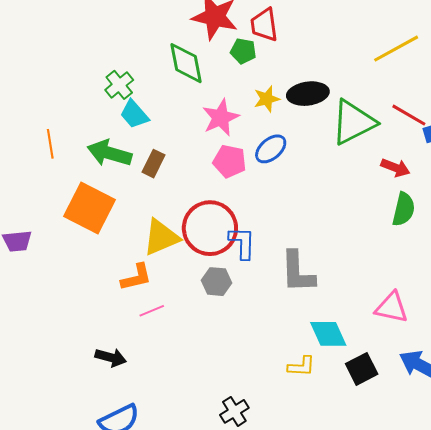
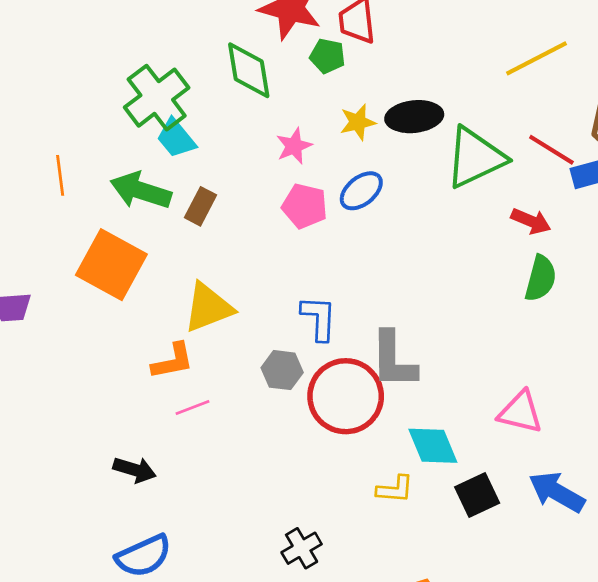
green cross: (119, 85) -> (157, 98), size x1.6
pink star: (221, 118) -> (294, 146), size x0.7
red circle: (210, 228) -> (346, 396), moved

